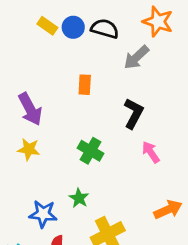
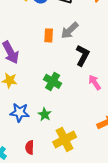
gray arrow: (136, 57) -> (70, 30), moved
blue star: (43, 214) -> (20, 112), moved

